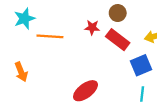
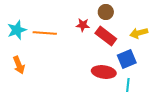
cyan star: (24, 19) -> (17, 30), moved
red ellipse: (85, 91) -> (104, 72), moved, turned 45

